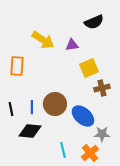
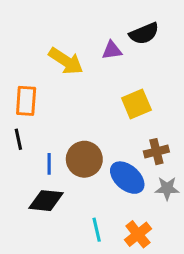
purple triangle: (72, 45) -> (112, 50), moved
brown cross: (102, 88) -> (156, 152), moved
black line: (11, 109) -> (18, 139), moved
gray star: (102, 134) -> (167, 188), moved

